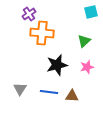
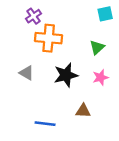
gray triangle: (20, 89) -> (27, 73), moved, turned -32
blue line: (49, 92) -> (45, 124), moved

